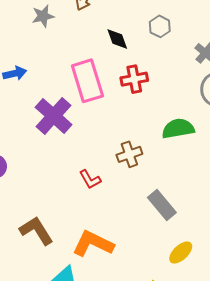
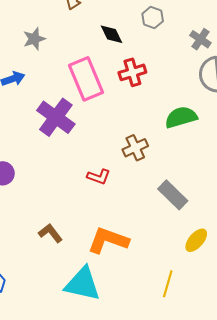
gray star: (43, 16) -> (34, 39), moved
red L-shape: (90, 179) -> (99, 177), turned -35
brown L-shape: (36, 231) -> (50, 233), size x0.7

